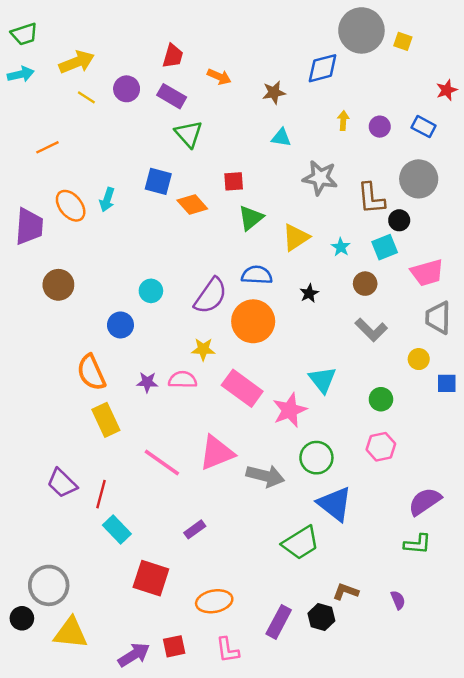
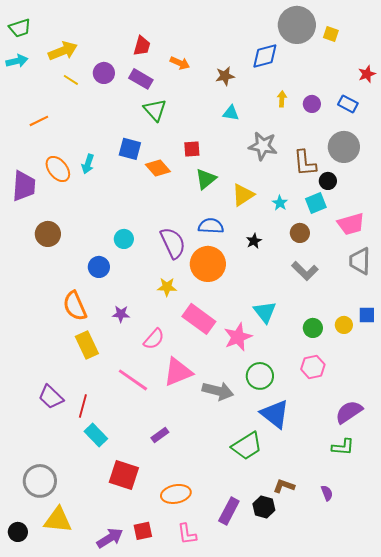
purple semicircle: (211, 296) -> (173, 243), turned -60
yellow circle: (419, 359) -> (344, 325), moved
pink semicircle: (183, 380) -> (154, 339), moved, turned 130
black circle: (22, 618) -> (18, 532), moved

